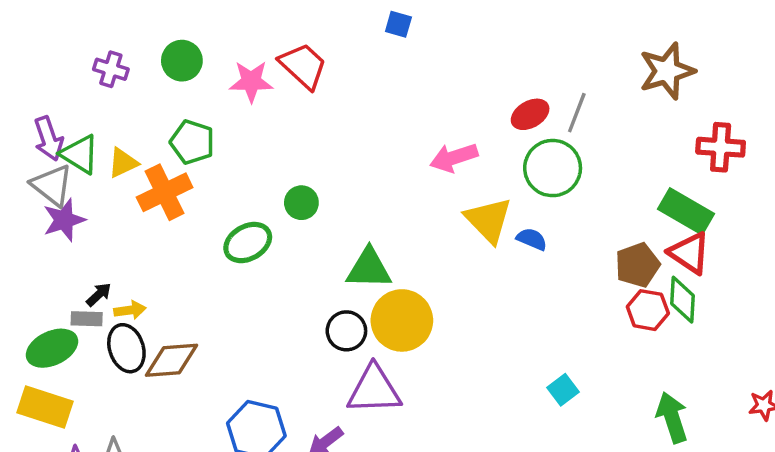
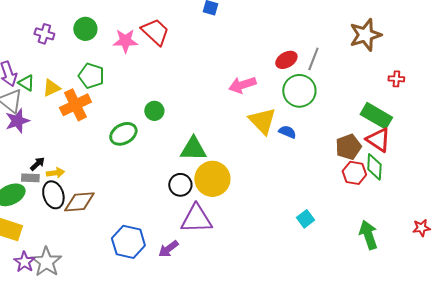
red cross: (721, 147) -> (396, 79), size x0.6
green triangle: (80, 154) -> (26, 83), size x0.7

